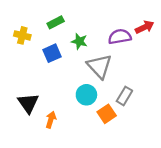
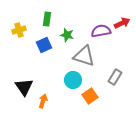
green rectangle: (56, 22) -> (47, 19), turned -56
yellow cross: (22, 35) -> (19, 30), turned -32
gray triangle: (99, 66) -> (84, 56), turned -30
gray rectangle: (124, 96) -> (115, 77), moved

